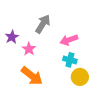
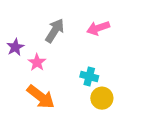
pink arrow: (69, 40) -> (98, 28), moved

